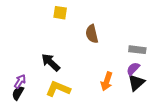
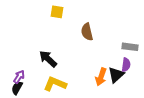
purple semicircle: (133, 69) -> (126, 65), turned 144
black triangle: (136, 82) -> (116, 75), moved

